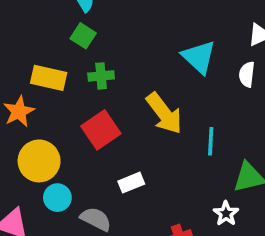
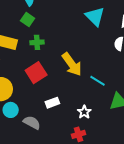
cyan triangle: (199, 57) -> (95, 16), moved
cyan line: (211, 141) -> (98, 81), turned -63
white star: (226, 214) -> (84, 112), moved

